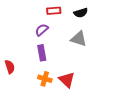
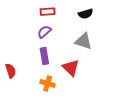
red rectangle: (54, 11) -> (48, 12), moved
red triangle: (67, 80) -> (71, 68), moved

